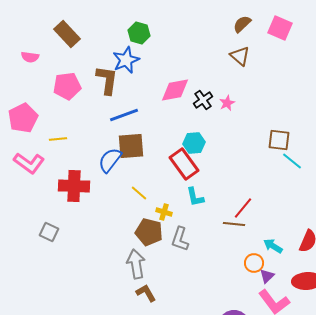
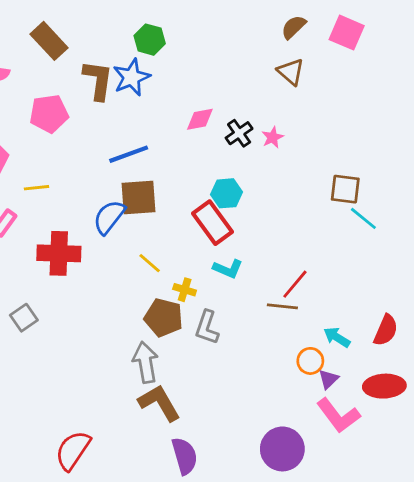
brown L-shape: (107, 80) -> (98, 80), moved
pink diamond: (175, 90) -> (200, 119), size x0.7
cyan L-shape: (195, 197) -> (228, 269), turned -55
gray square: (49, 232) -> (24, 318), turned 30
brown L-shape: (146, 293) -> (159, 403), size x1.5

